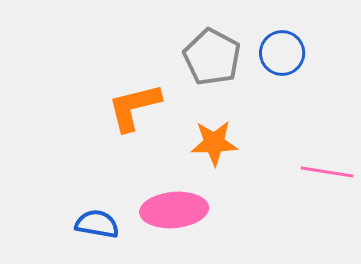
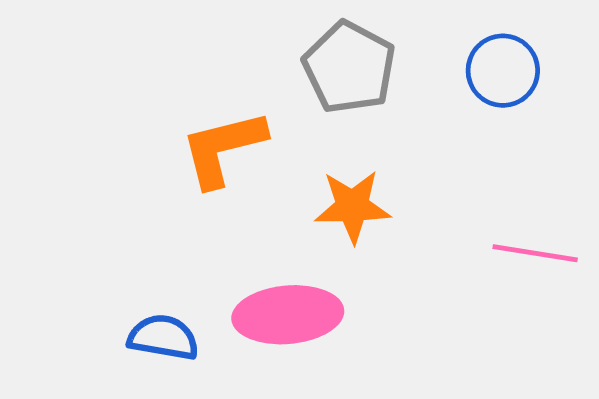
blue circle: (282, 53) -> (503, 71), moved

